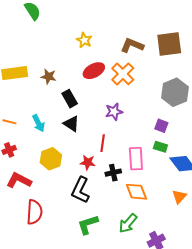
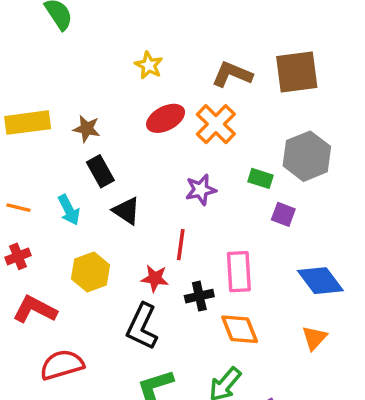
black rectangle: (70, 99) -> (100, 171), moved
green rectangle: (160, 147) -> (261, 178), moved
red semicircle: (34, 212) -> (62, 365), turned -110

